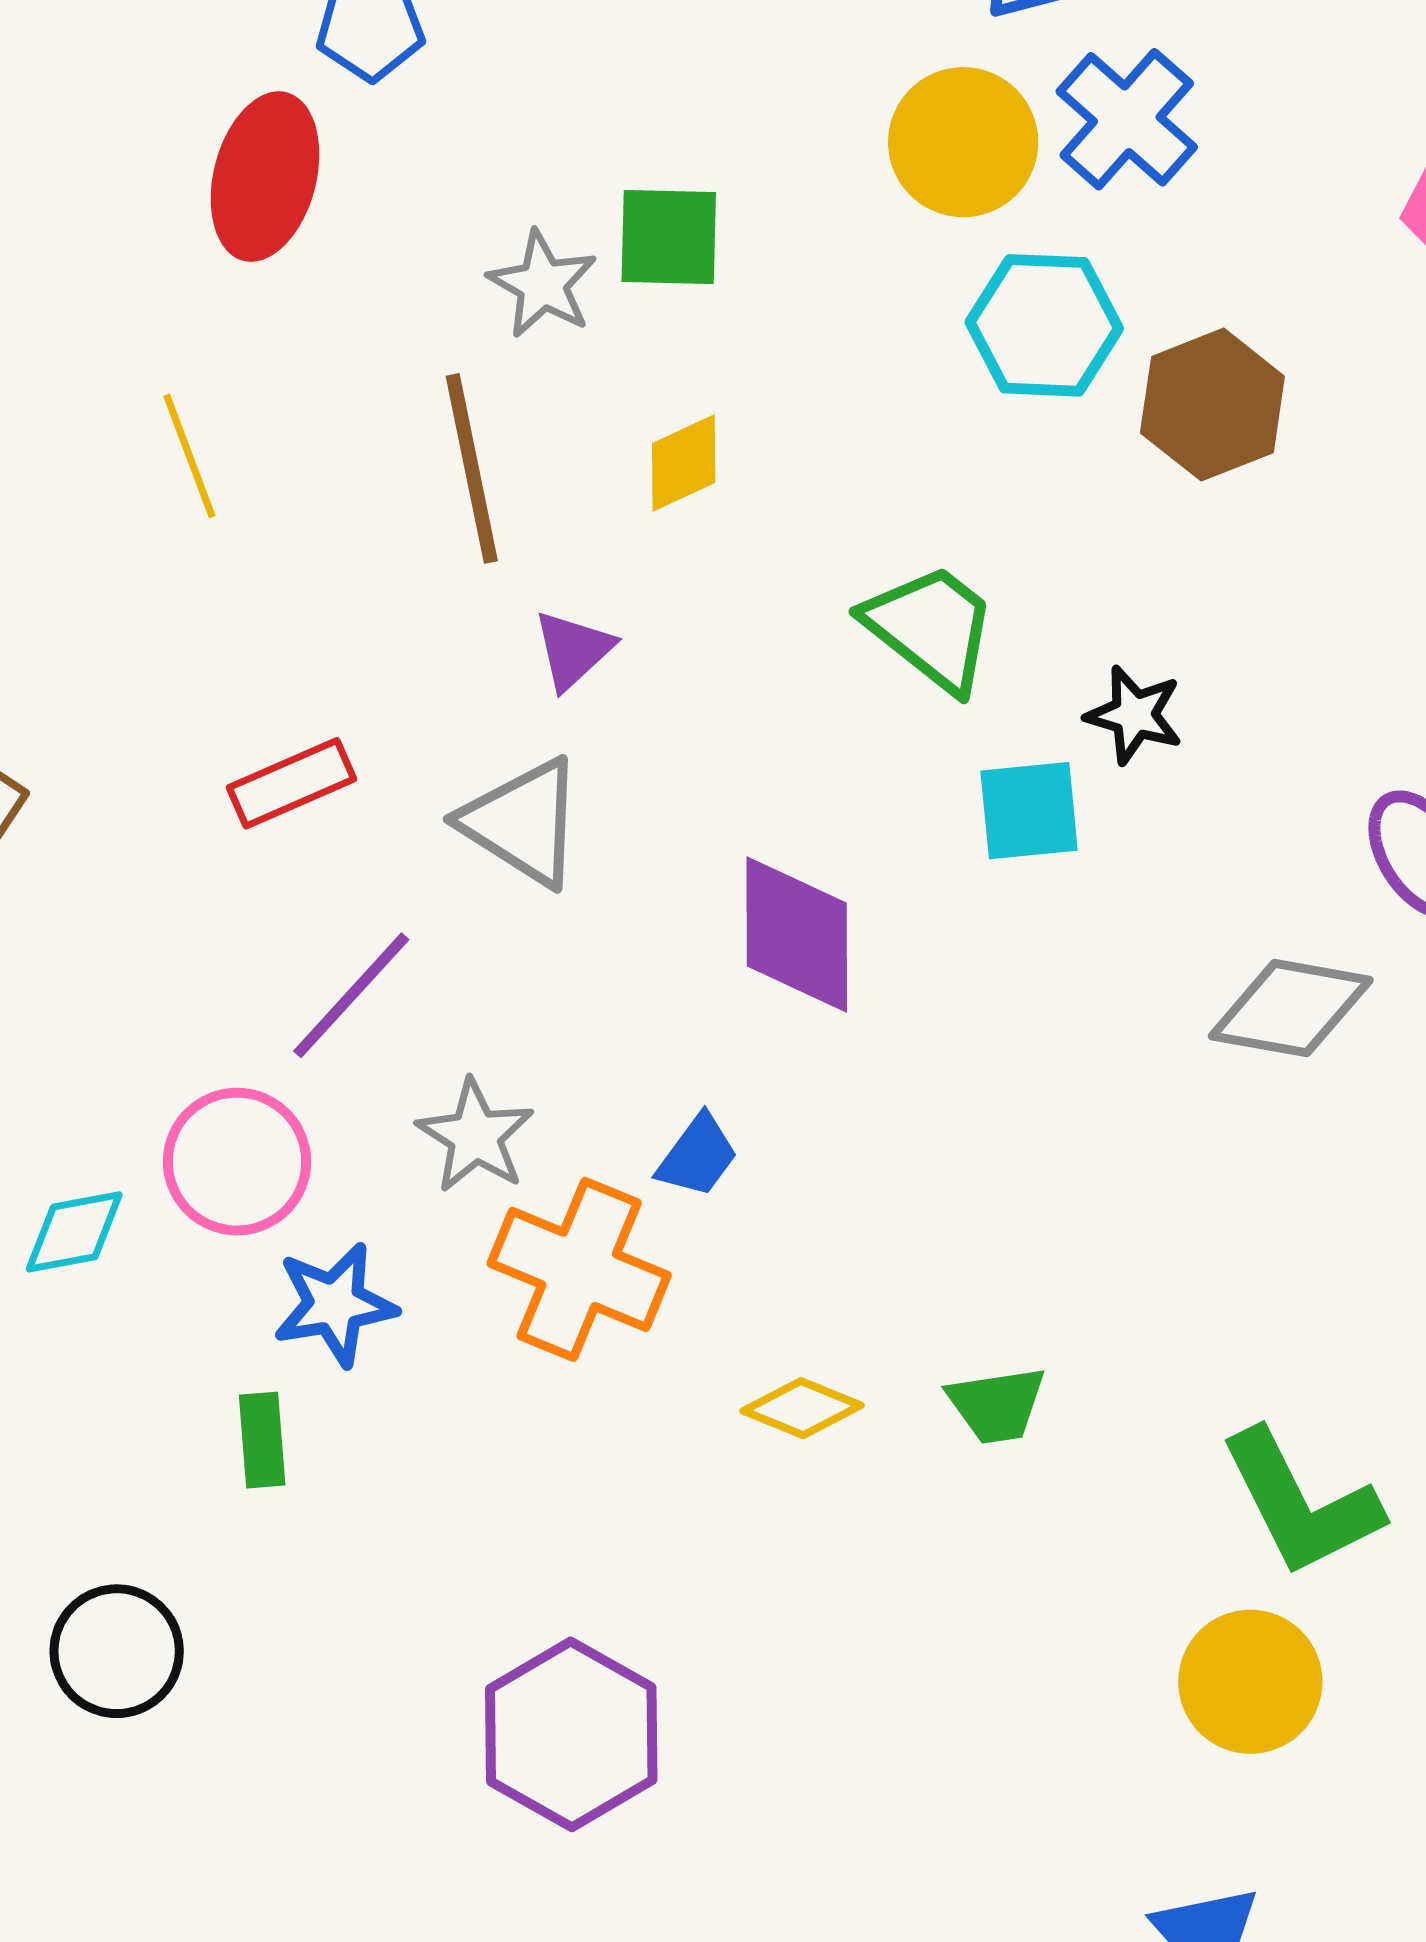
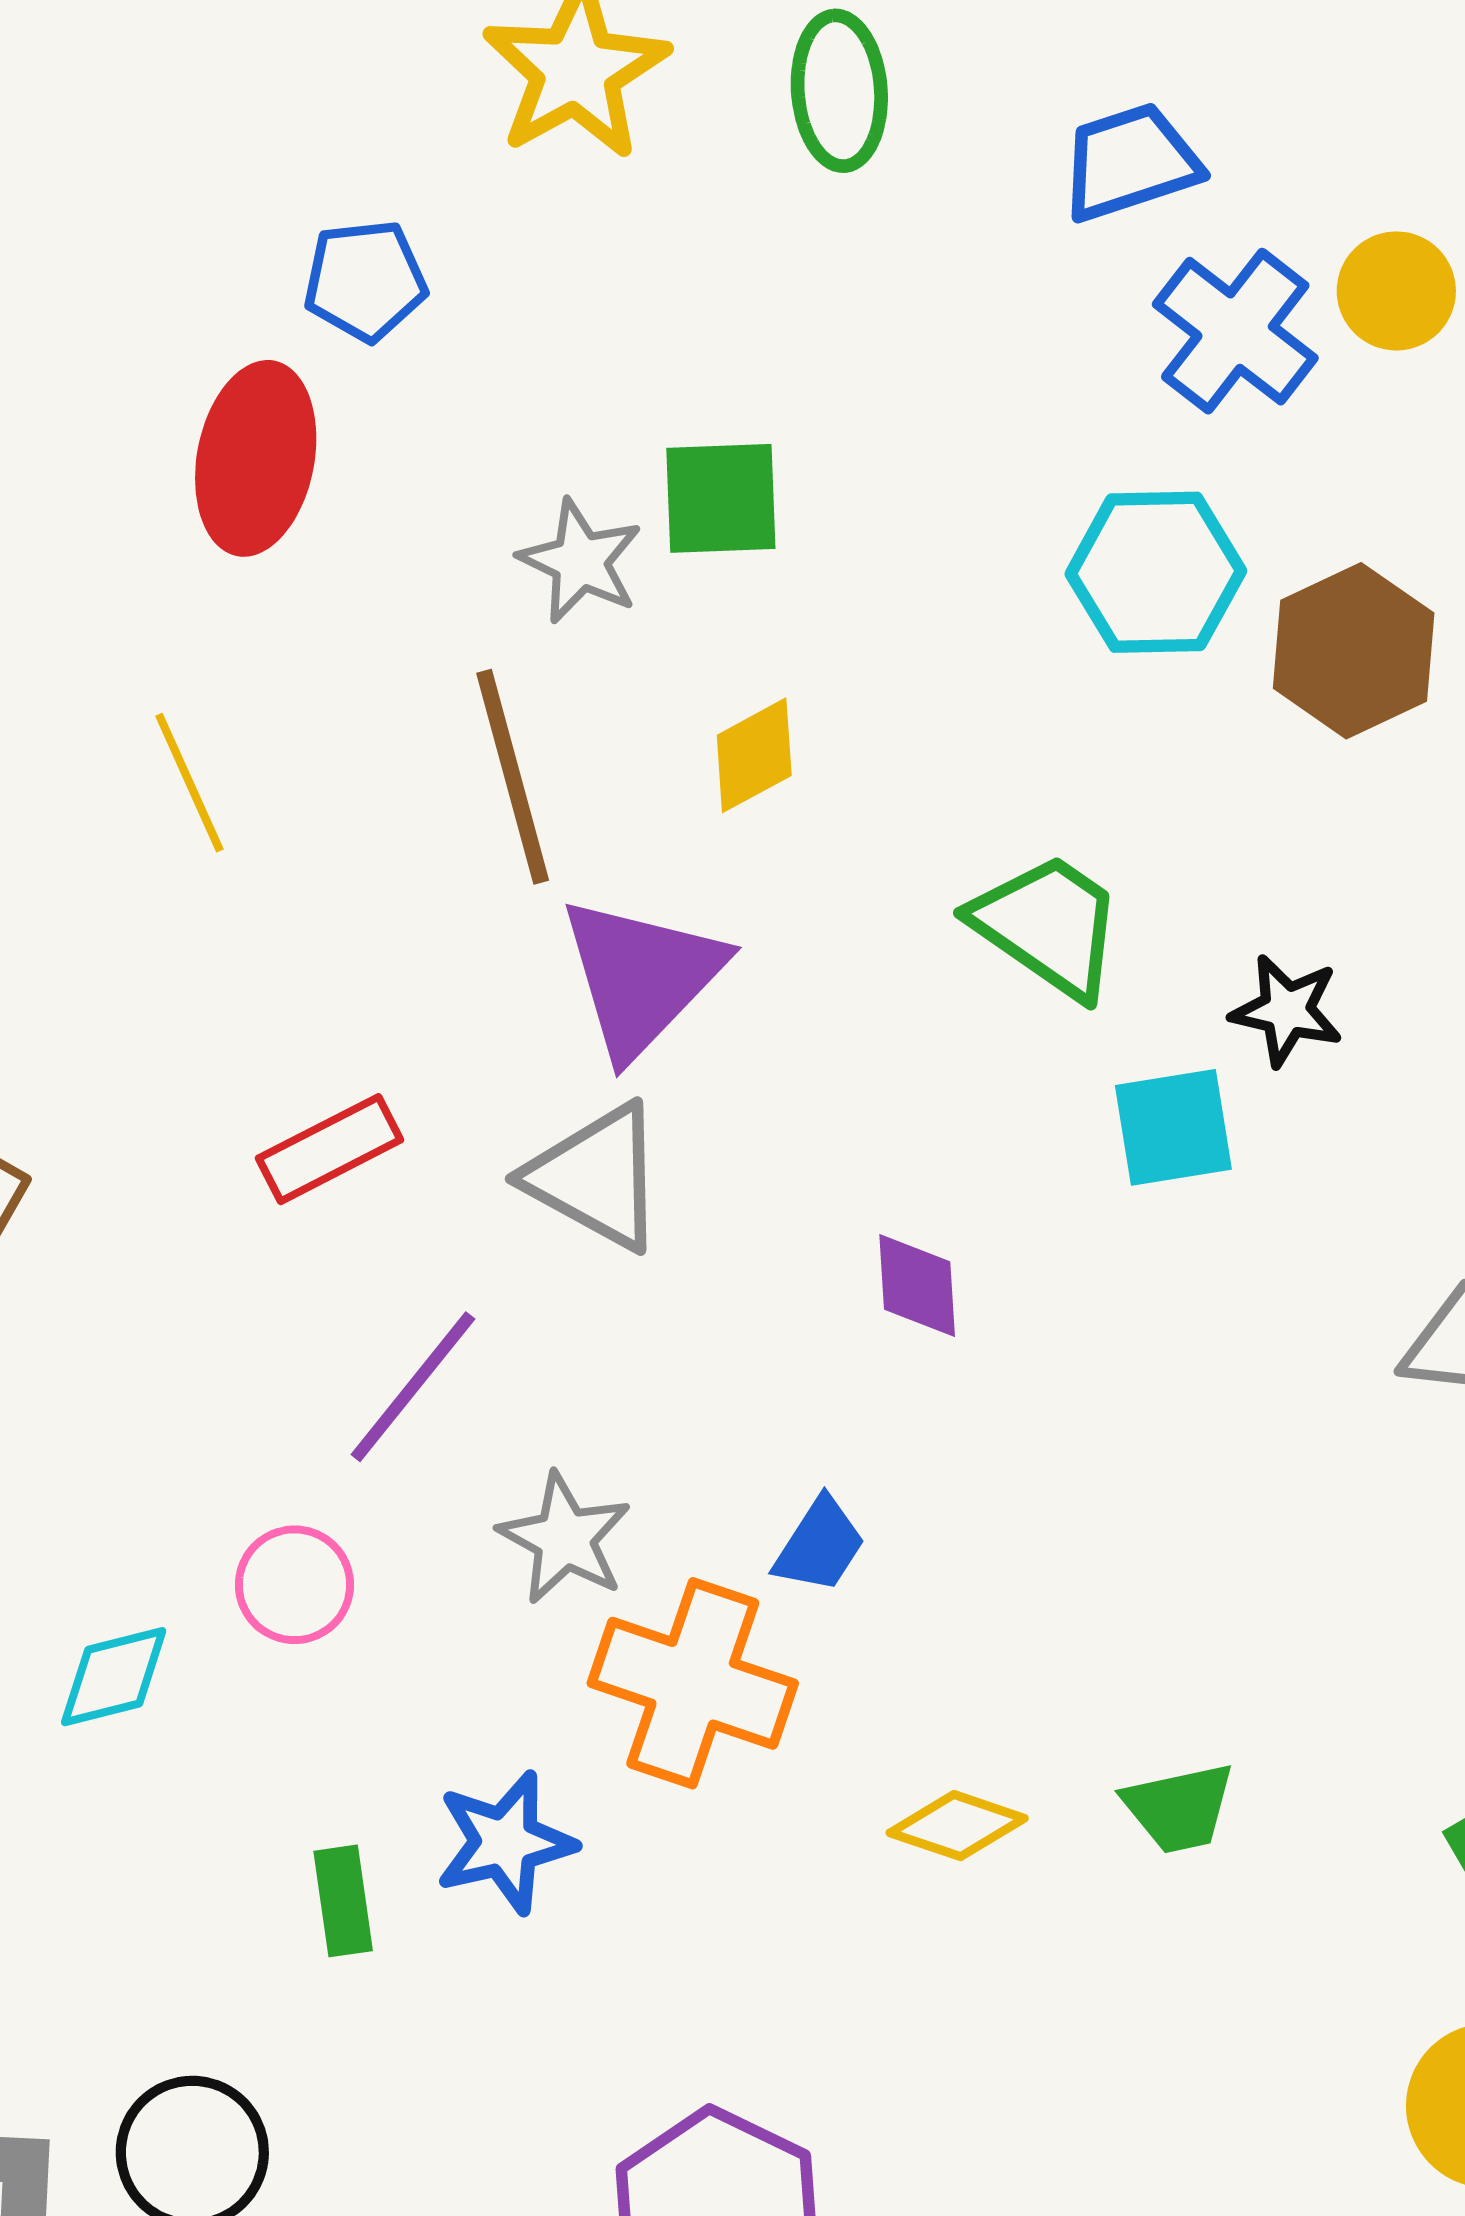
yellow circle: (963, 142) -> (1396, 291), moved, size x0.7
purple triangle: (573, 650) -> (641, 977), size x1.8
purple diamond: (797, 935) -> (917, 1285), size x0.6
pink circle: (237, 1162) -> (294, 1585), size x0.7
blue star: (335, 1304) -> (505, 1842), moved

